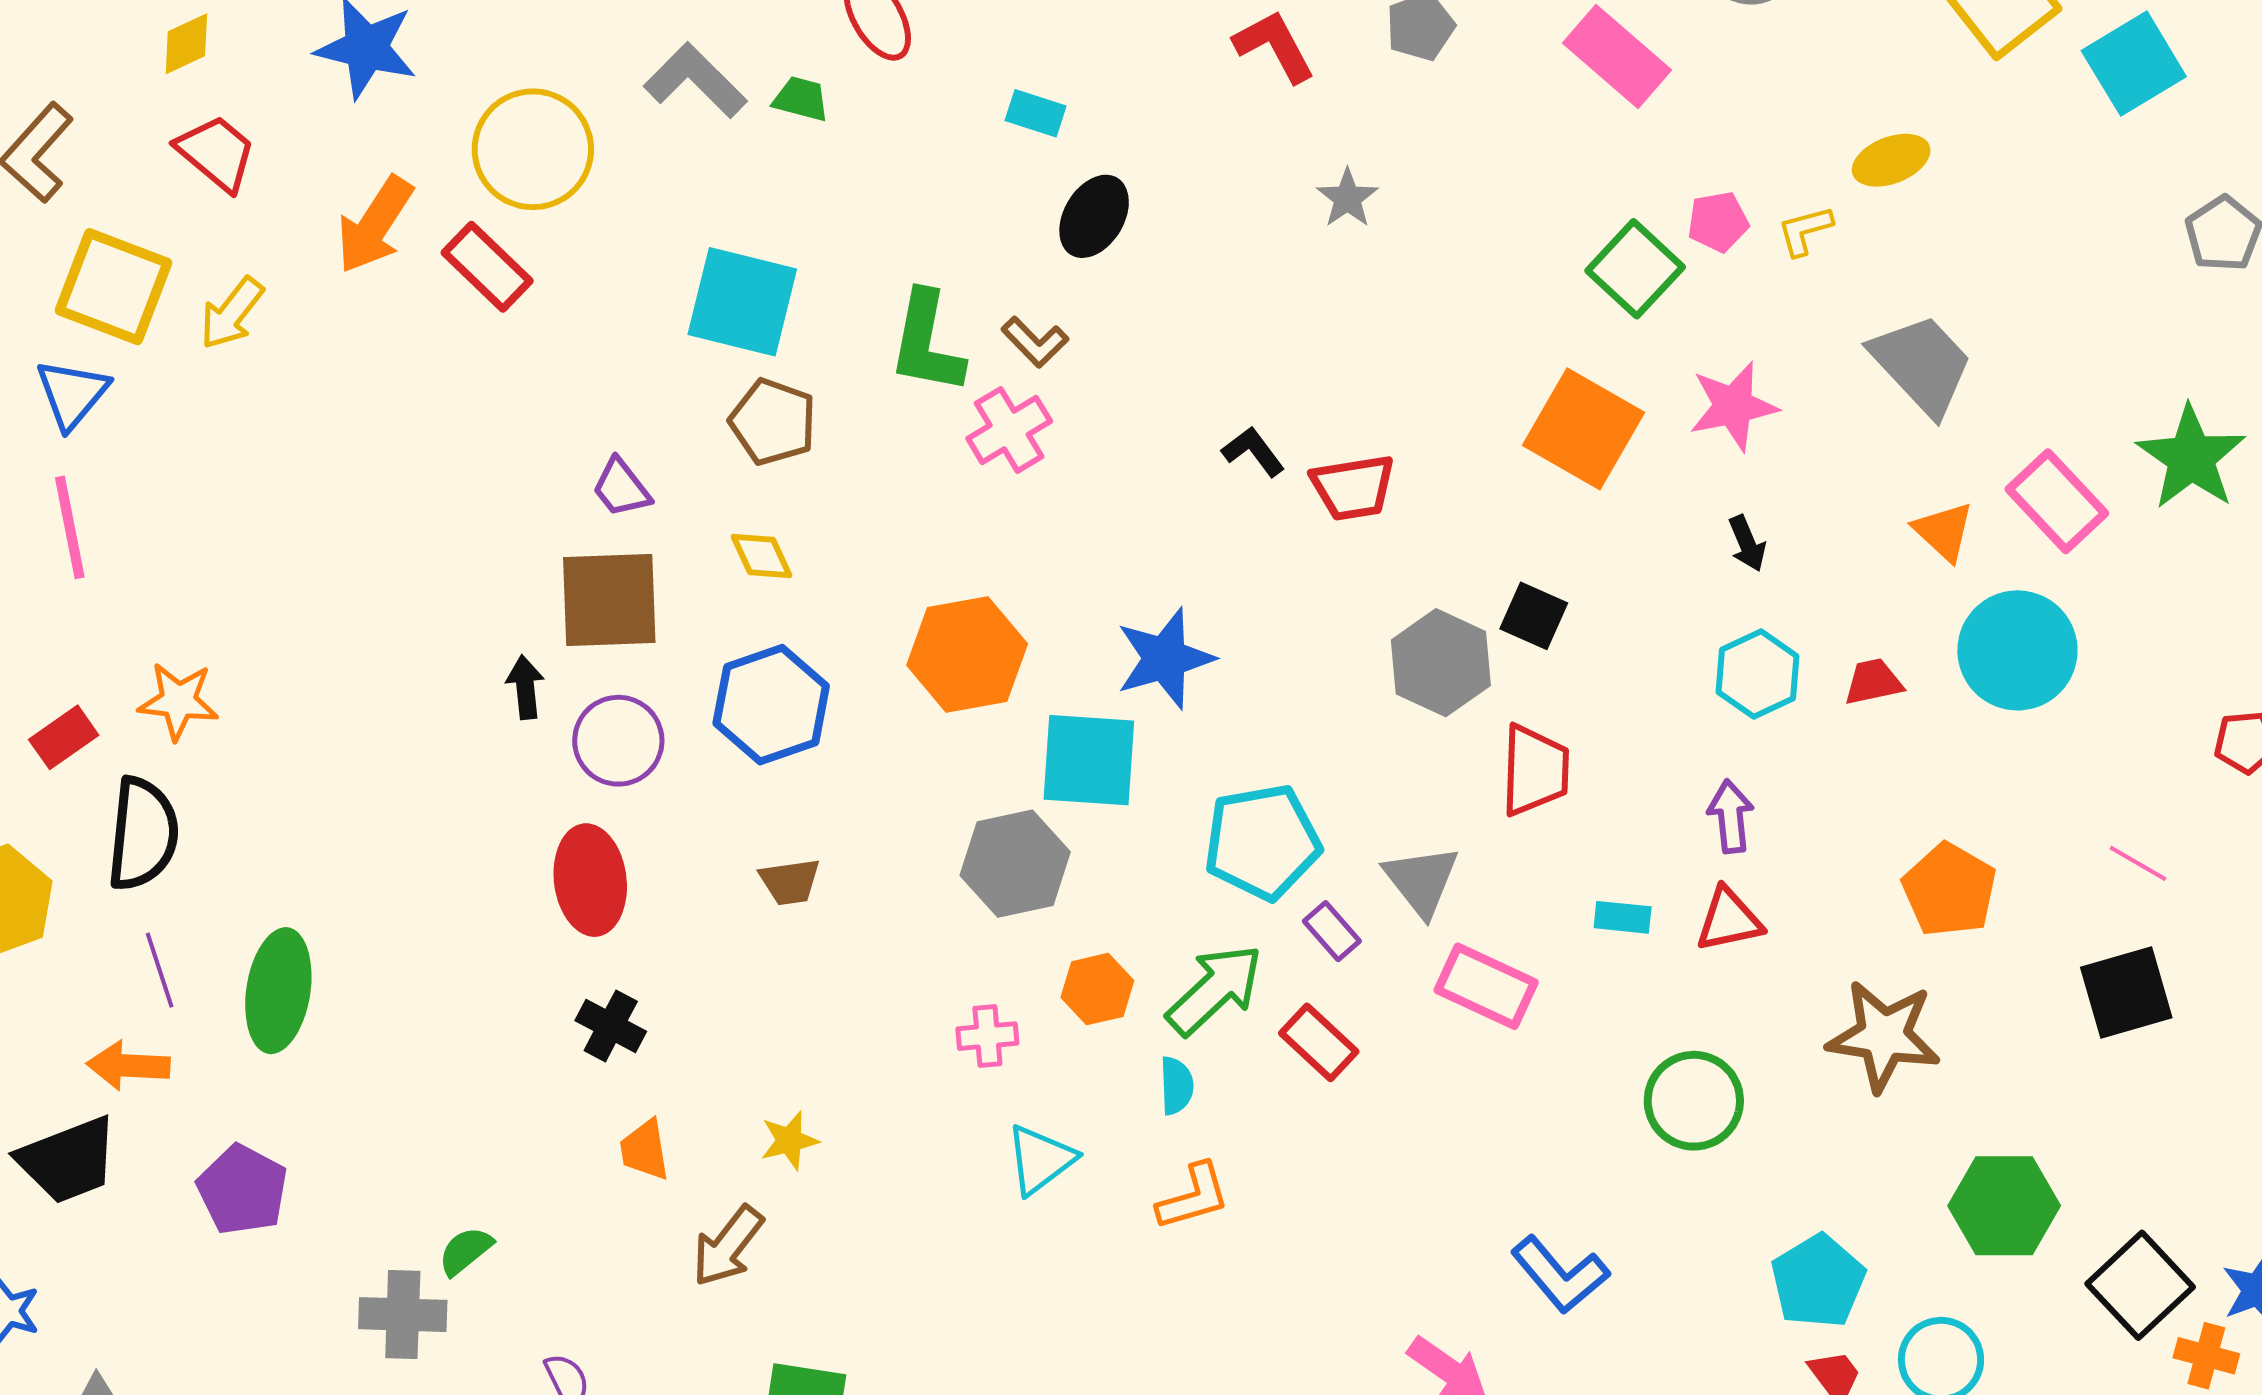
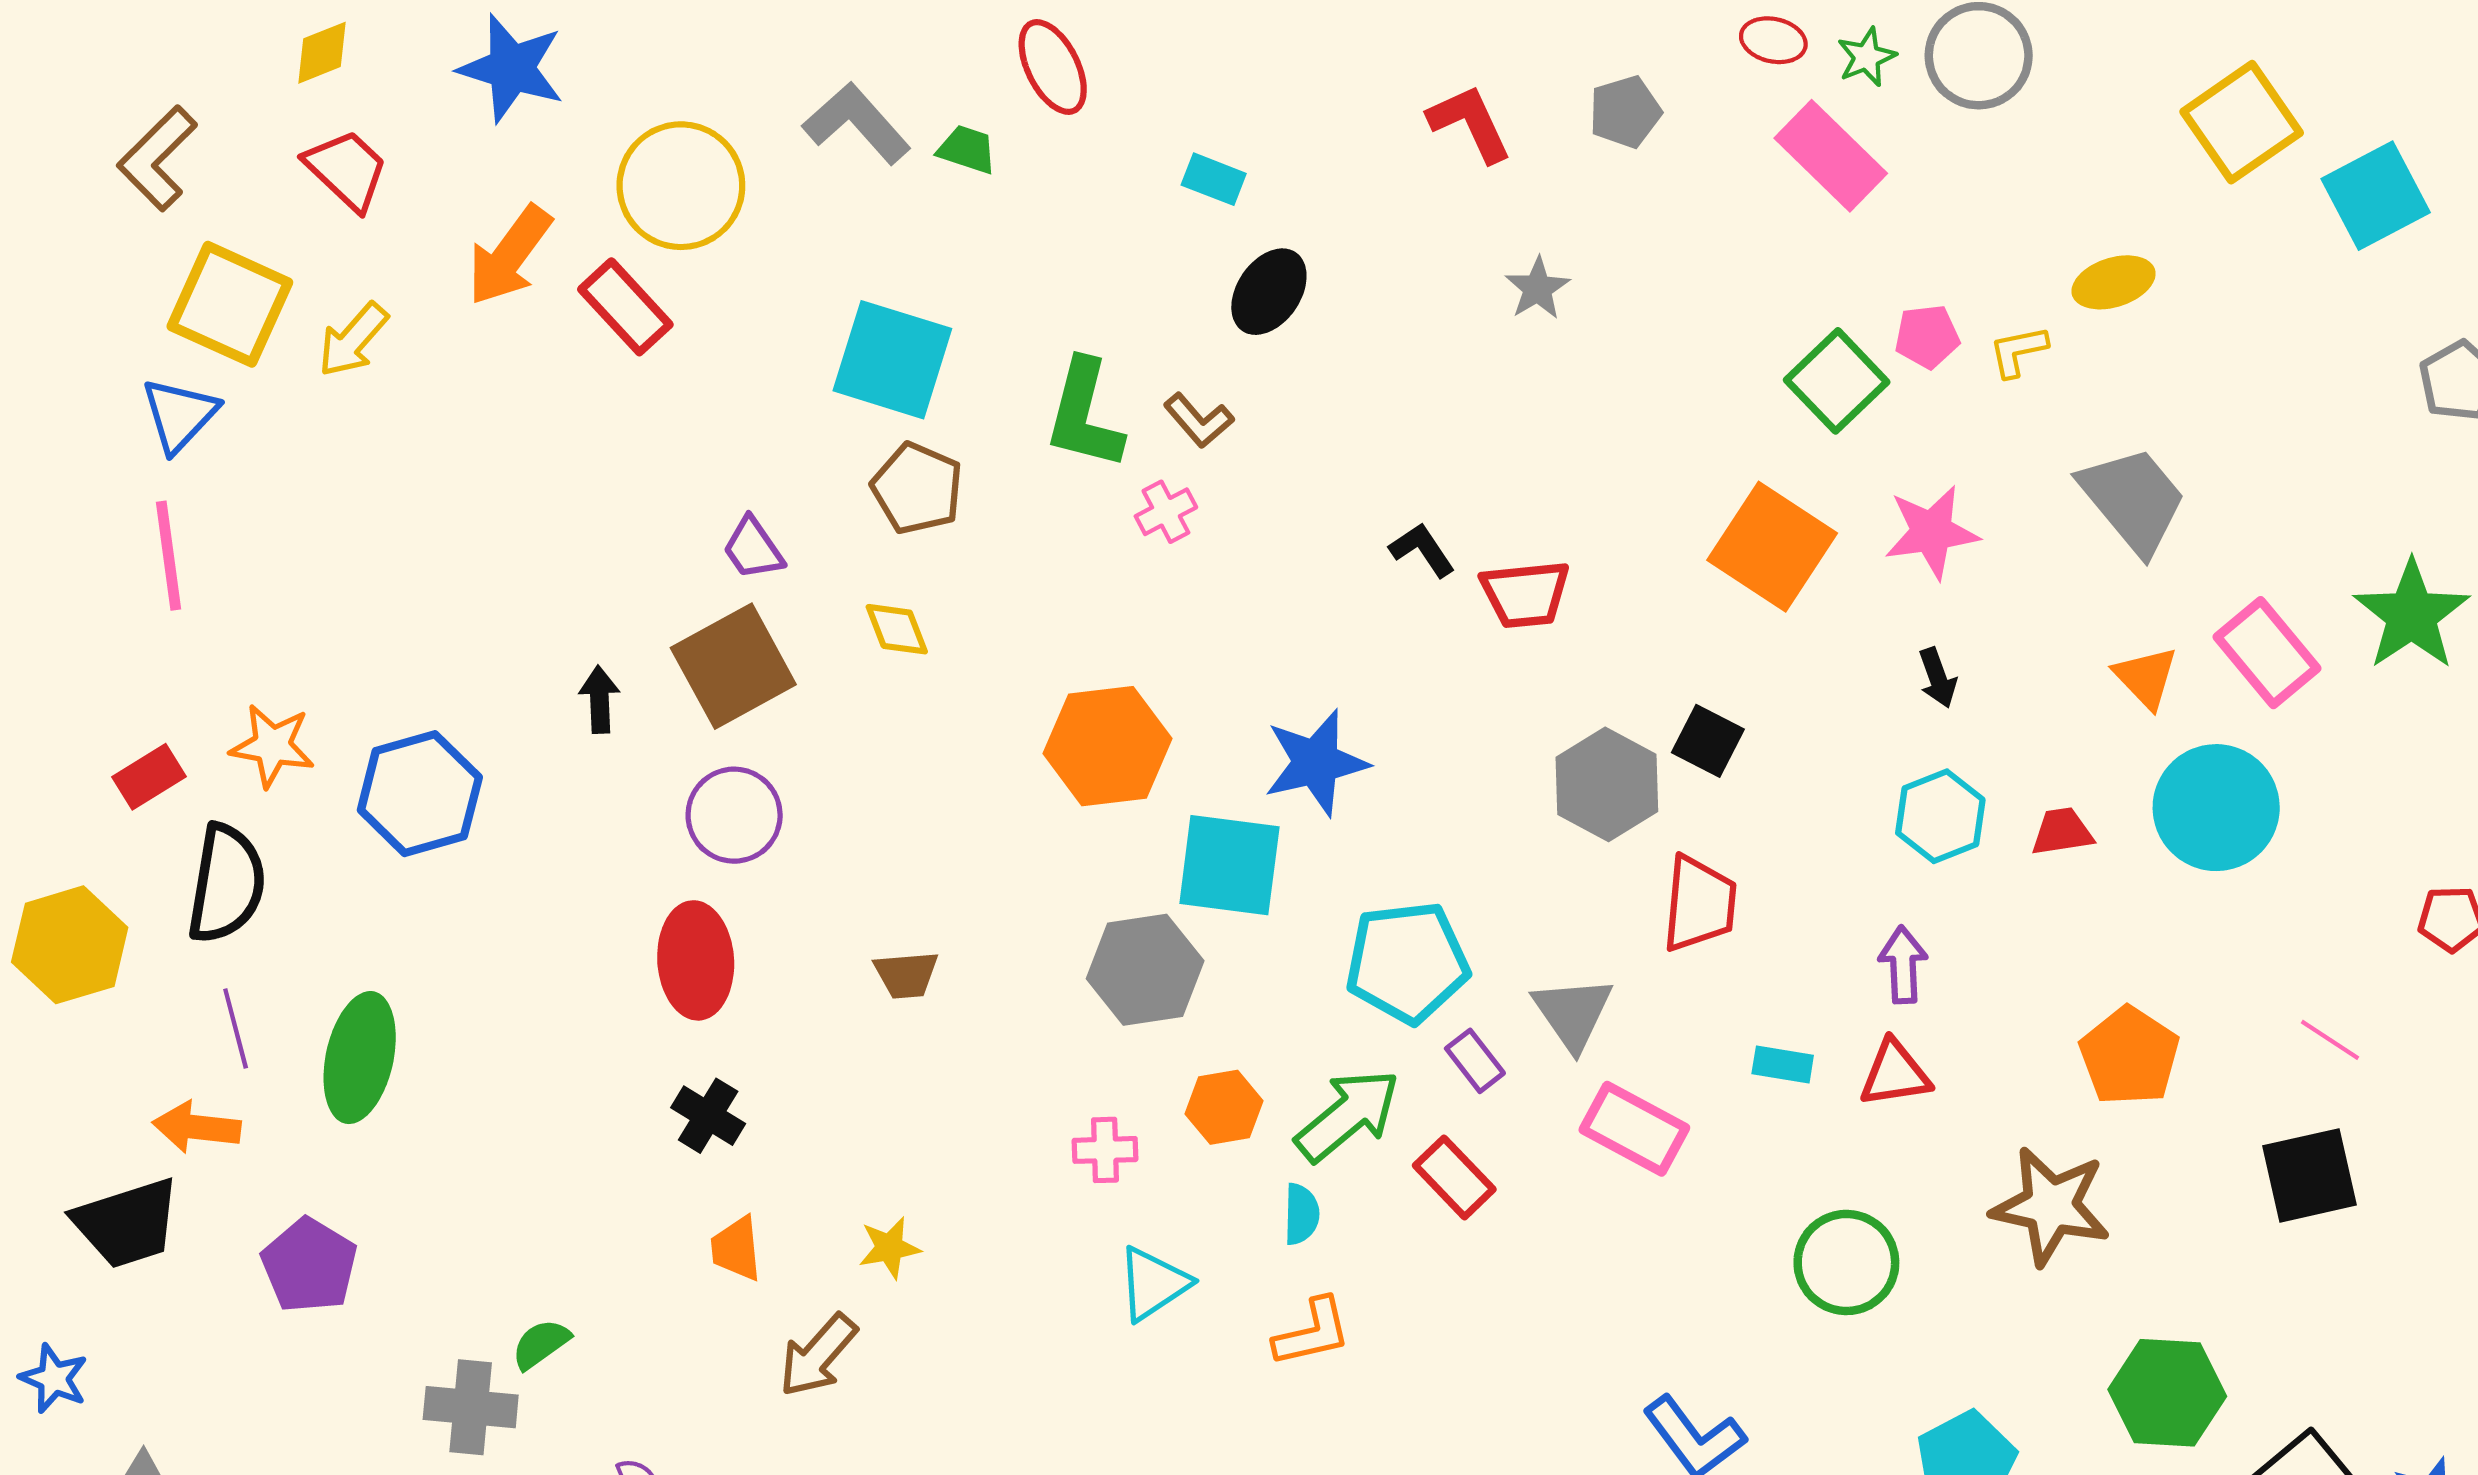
pink cross: (1009, 430) -> (1166, 512), size x0.7
brown square: (609, 600) -> (733, 666), turned -30
black arrow: (525, 687) -> (599, 699), moved
blue hexagon: (771, 705) -> (420, 794), moved

